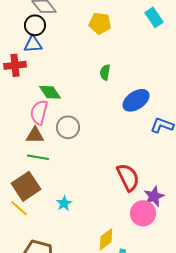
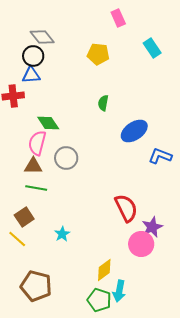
brown square: (26, 186) -> (24, 217), size x0.7

